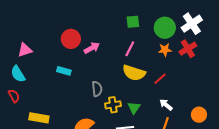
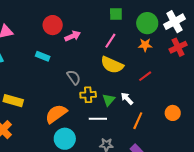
red cross: (188, 49) -> (178, 47), moved
red line: (160, 79) -> (145, 76), moved
gray semicircle: (97, 89) -> (74, 77), turned -35
white arrow: (166, 105) -> (127, 99), moved

